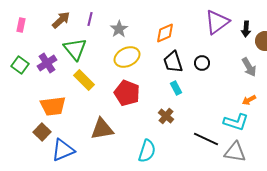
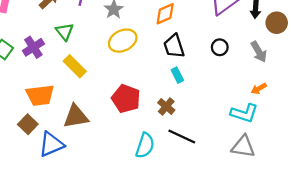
green triangle: (75, 49) -> (65, 32), size x0.7
black circle: (202, 63) -> (220, 47), moved
red pentagon: (127, 93) -> (126, 99), moved
brown triangle: (102, 129) -> (76, 116), moved
black line: (206, 139) -> (182, 137), moved

